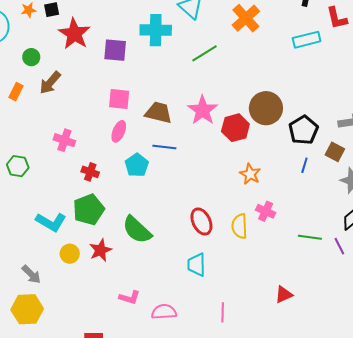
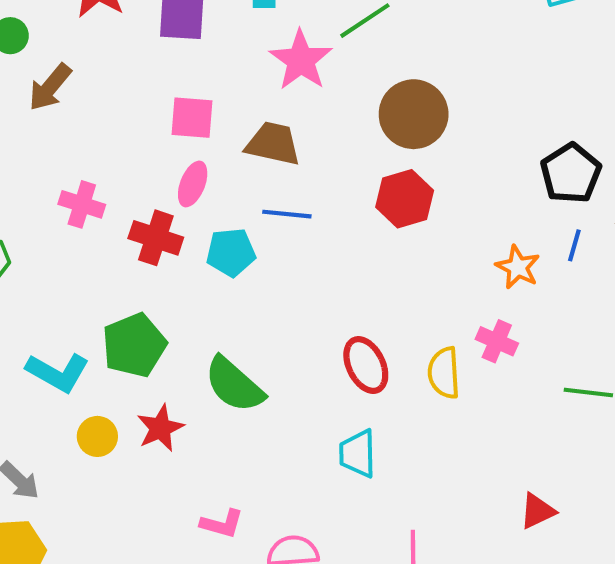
brown circle: (266, 108) -> (414, 114), moved
pink star: (203, 110) -> (301, 60), moved
red hexagon: (235, 128) -> (405, 199), moved
cyan pentagon: (137, 165) -> (231, 252), turned 30
red cross: (90, 172) -> (156, 238), moved, size x1.4
orange star: (250, 174) -> (518, 267), moved

